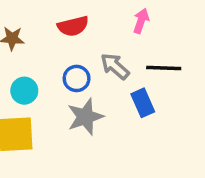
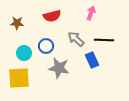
blue circle: (77, 78) -> (46, 46), moved
gray star: (85, 117) -> (59, 68), turned 30

